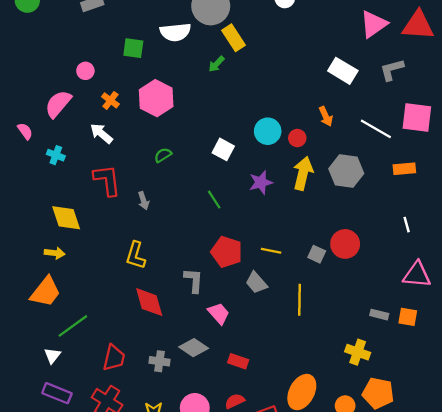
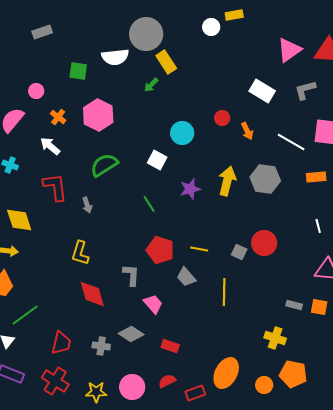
cyan circle: (268, 131) -> (182, 133), moved
red circle: (297, 138) -> (222, 118), moved
green semicircle: (163, 155) -> (104, 165), size x1.8

